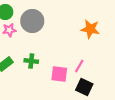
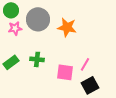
orange star: (90, 29) -> (67, 27), moved
black square: (84, 87) -> (90, 85), turned 36

